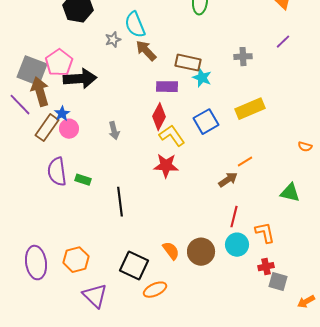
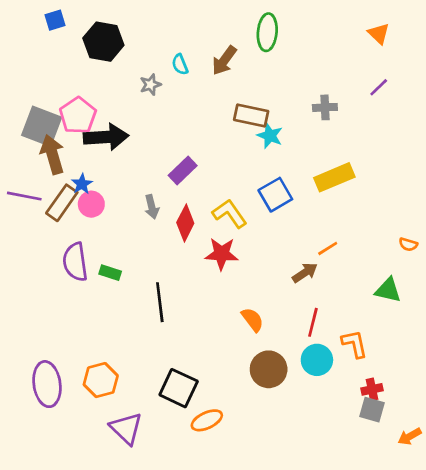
cyan semicircle: (135, 25) -> (180, 64), size x0.6
brown arrow: (146, 51) -> (224, 60), moved, turned -100
purple rectangle: (167, 87) -> (183, 171), moved, turned -45
purple line: (20, 105) -> (24, 196), moved, turned -35
red diamond: (159, 117) -> (185, 223), moved
orange semicircle: (305, 147) -> (408, 244), moved
orange semicircle: (171, 251) -> (252, 320), moved
red cross: (266, 267) -> (372, 389), moved

